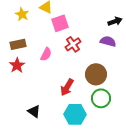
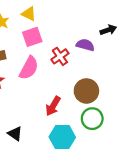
pink square: (60, 23) -> (32, 37), moved
purple semicircle: (108, 41) -> (85, 45), moved
pink semicircle: (46, 54) -> (29, 68), size x1.5

